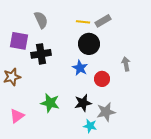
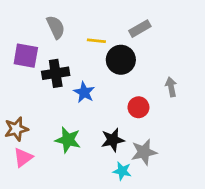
yellow line: (83, 22) -> (96, 41), moved
blue star: (80, 68) -> (84, 92), moved
brown star: (12, 77) -> (16, 129), moved

